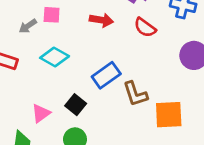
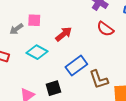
red arrow: (101, 20) -> (64, 34), moved, turned -48
black square: (76, 105) -> (53, 88), turned 35

